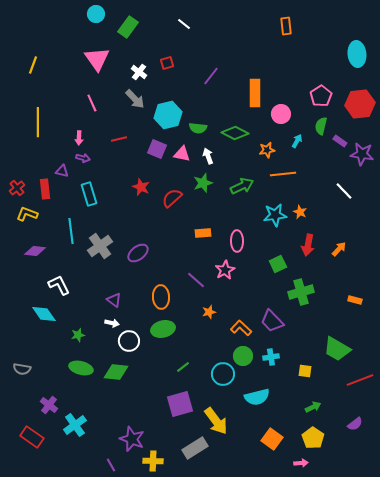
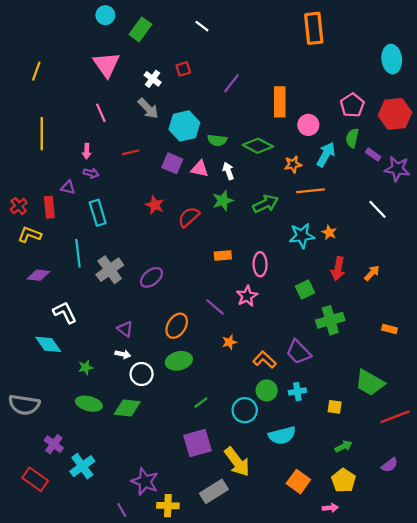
orange rectangle: (286, 26) -> (314, 28), size x1.6
cyan arrow: (297, 141) -> (326, 155), size x1.6
orange ellipse: (161, 297) -> (177, 326), turned 35
gray semicircle: (22, 369) -> (24, 405), size x1.6

